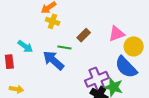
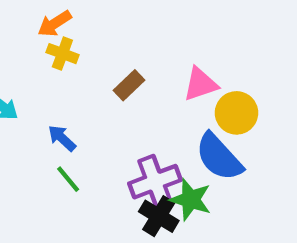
green line: (64, 48) -> (68, 179), moved, turned 40
blue arrow: (53, 60) -> (62, 138), size x0.6

